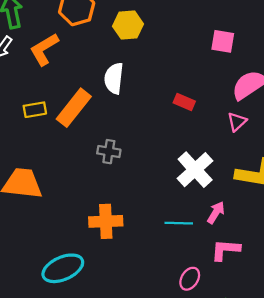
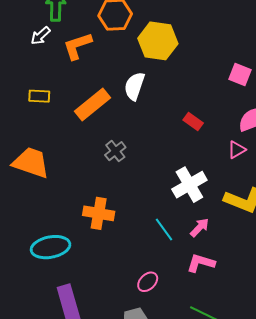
yellow hexagon: (128, 25) -> (158, 41), size x1.4
yellow rectangle: (35, 110) -> (39, 96), moved
gray cross: (109, 152) -> (115, 151), turned 30
cyan line: (179, 223) -> (164, 230), turned 40
pink ellipse: (190, 279) -> (148, 282), moved

